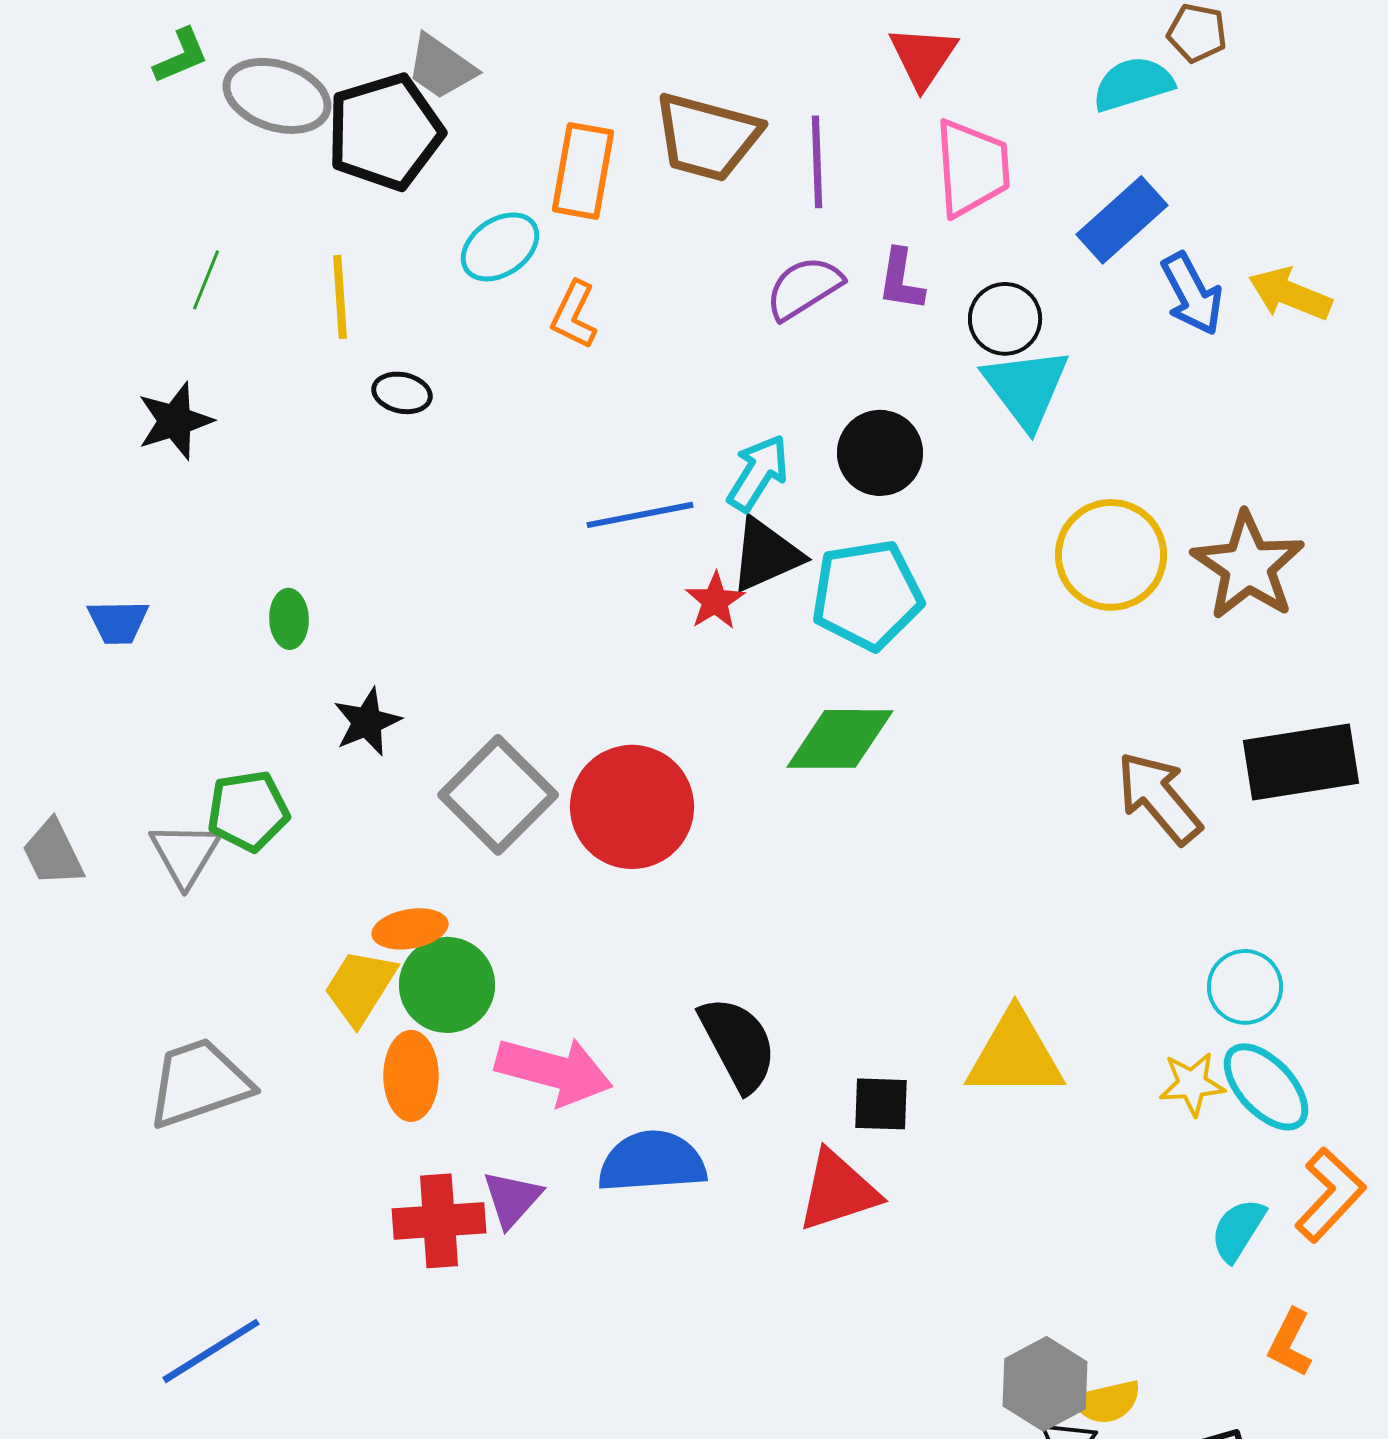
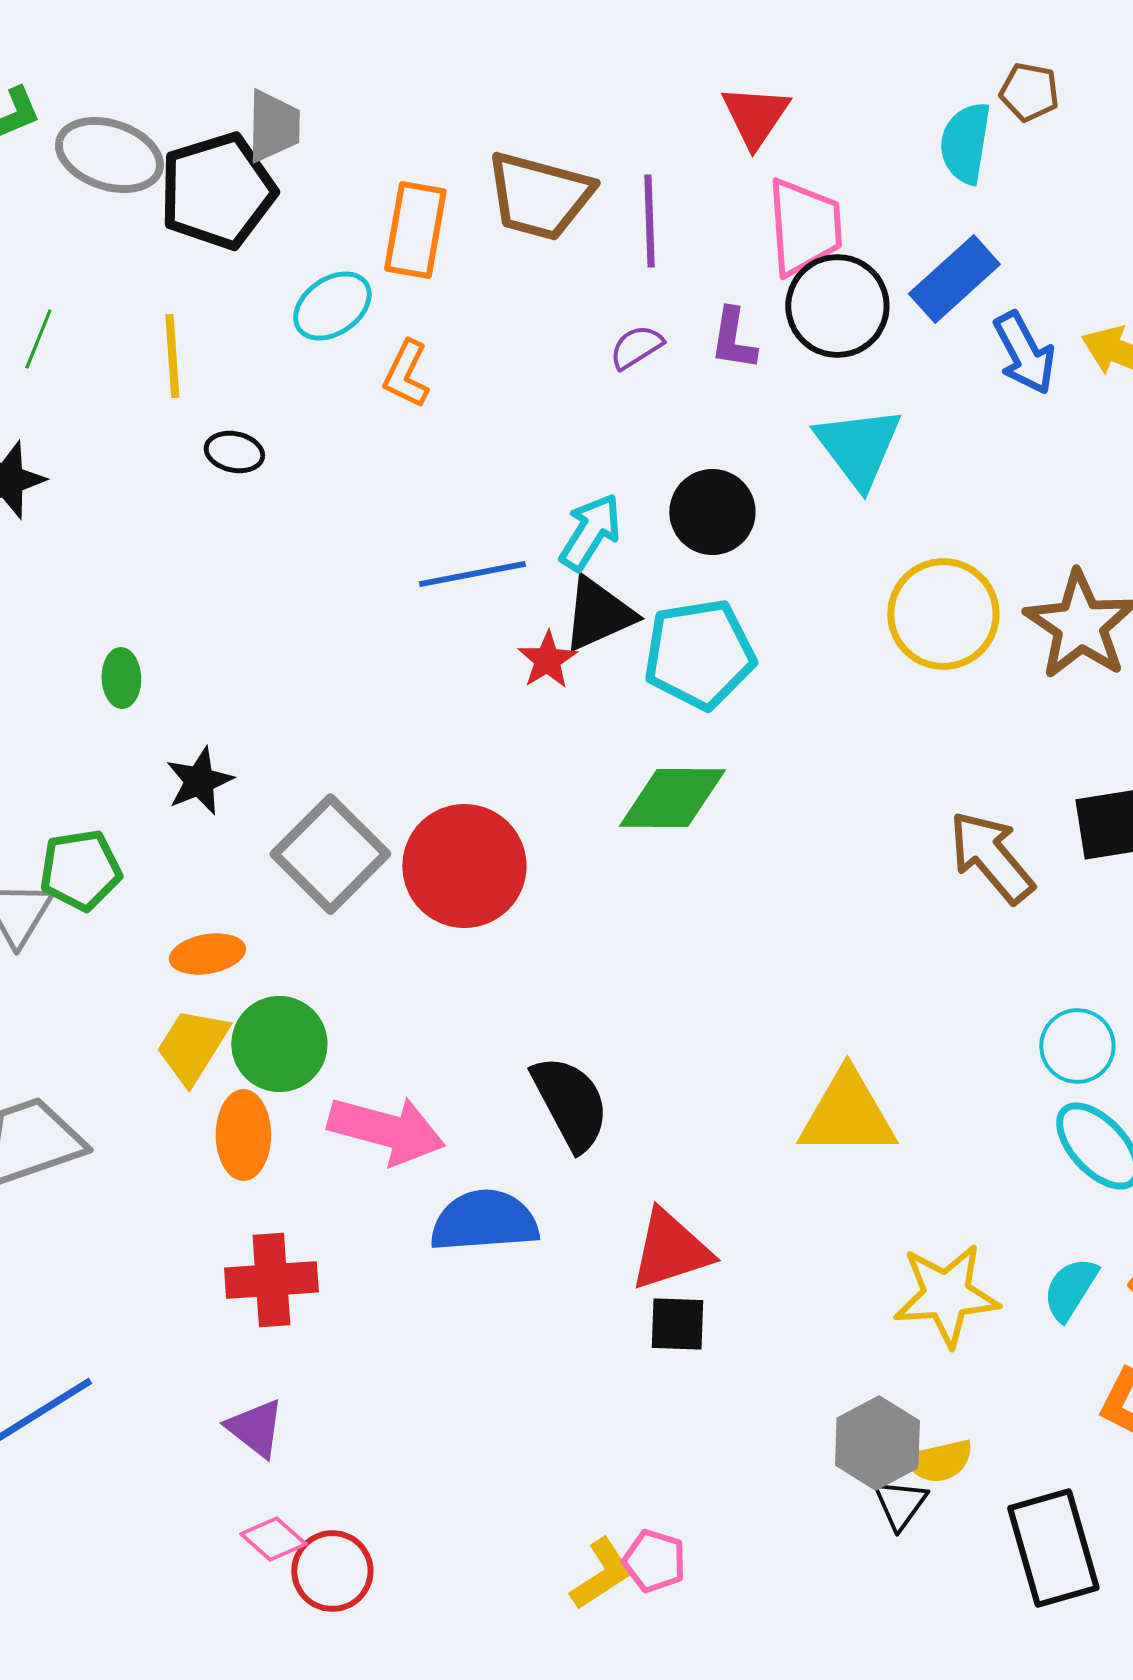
gray trapezoid: (441, 67) -> (273, 126), turned -124
cyan semicircle: (1133, 84) -> (965, 143), turned -64
purple semicircle: (804, 288) -> (636, 347), size x0.7
black circle: (1005, 319) -> (837, 306), moved, size x1.4
orange ellipse: (410, 929) -> (207, 954), moved
yellow star: (1192, 1084) -> (946, 1295), moved, size x1.6
black square: (881, 1104) -> (677, 1324), moved
purple triangle: (512, 1199) -> (255, 1428), moved, turned -34

